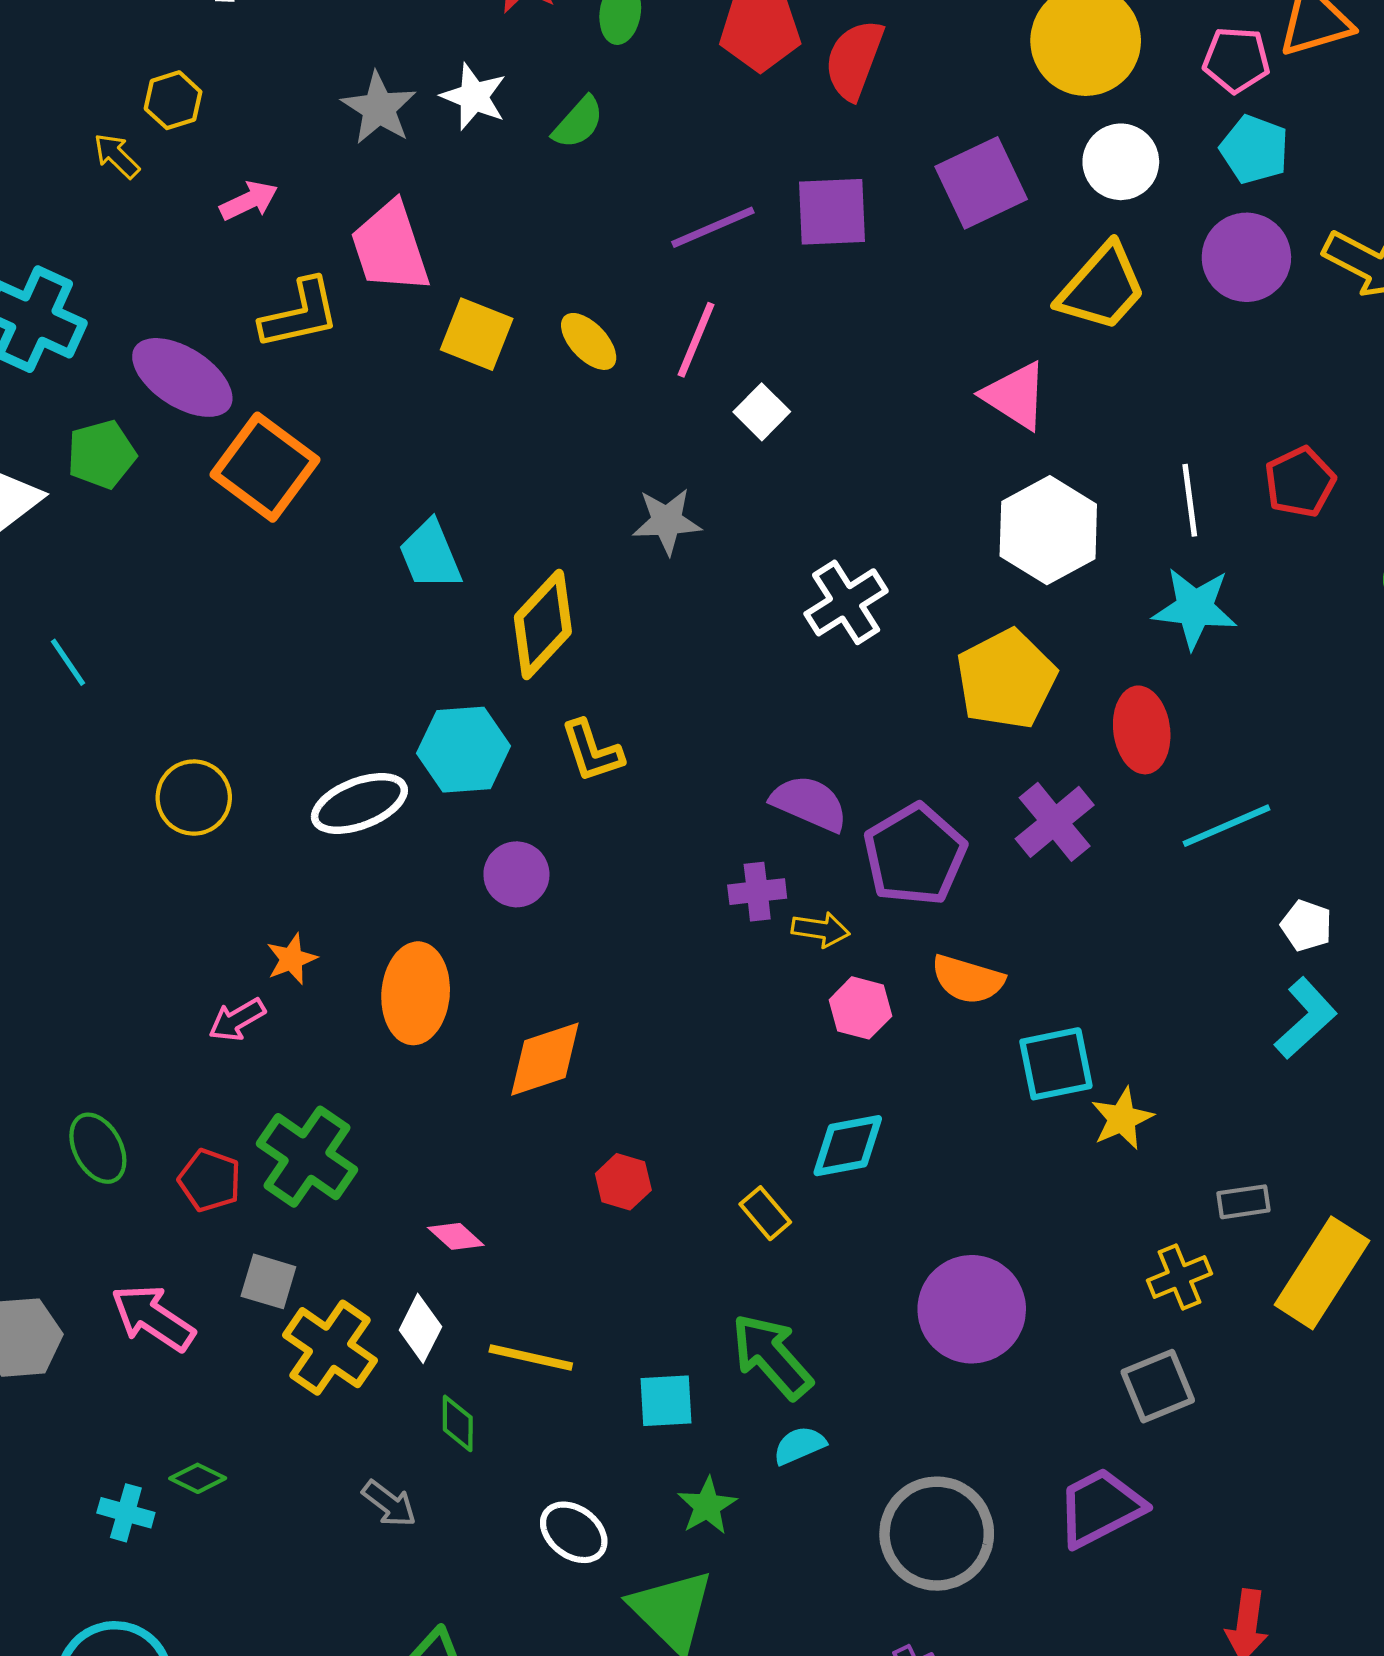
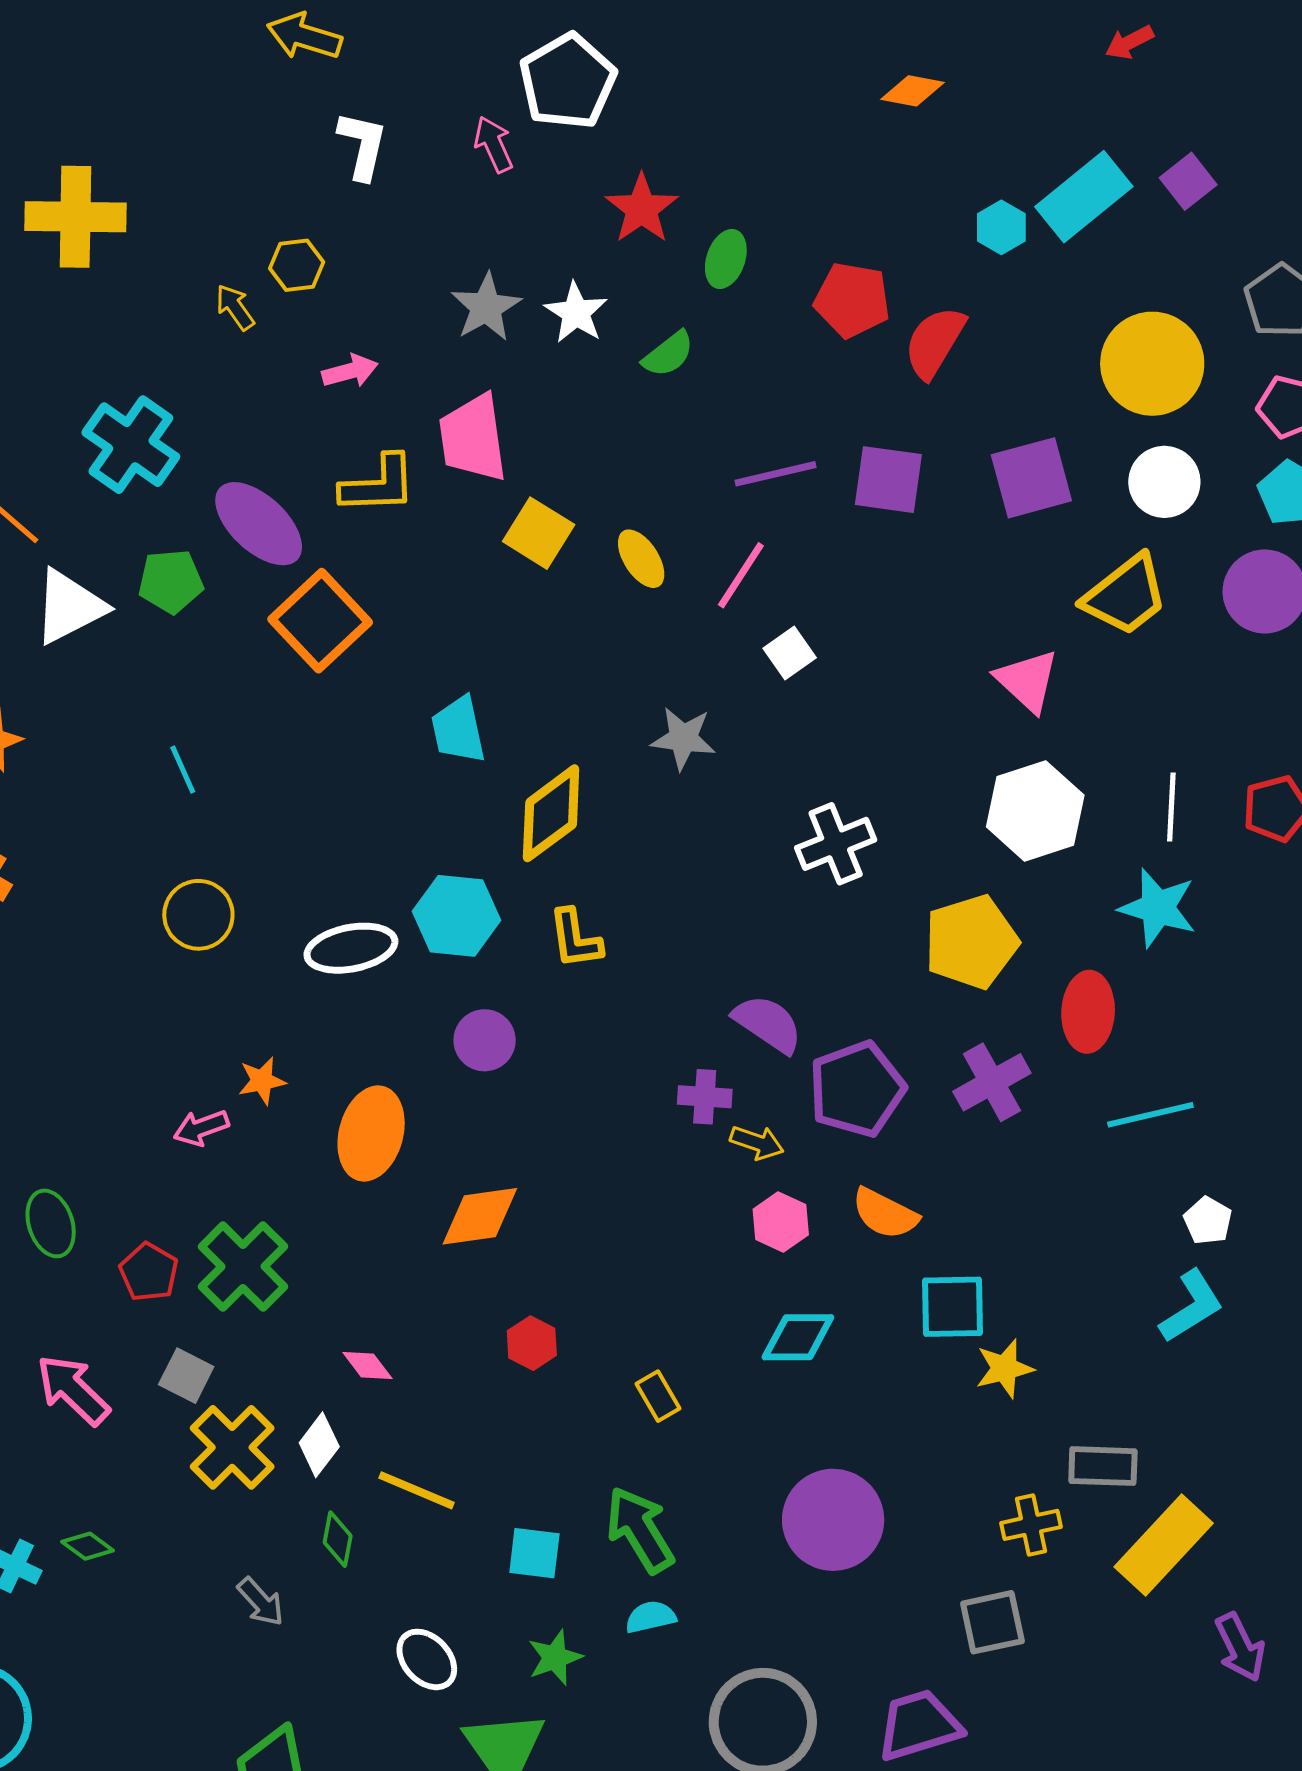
cyan line: (68, 662) -> (183, 770), moved
cyan diamond: (848, 1146) -> (798, 1337), moved
gray rectangle: (1243, 1202) -> (1103, 1466), size x1.4

